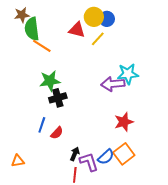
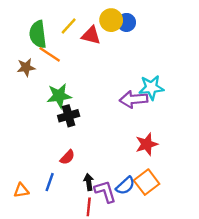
brown star: (22, 15) -> (26, 67), moved
yellow line: (98, 39) -> (69, 26), moved
blue line: (42, 125) -> (50, 182), moved
black arrow: (75, 154) -> (89, 182), turned -32

